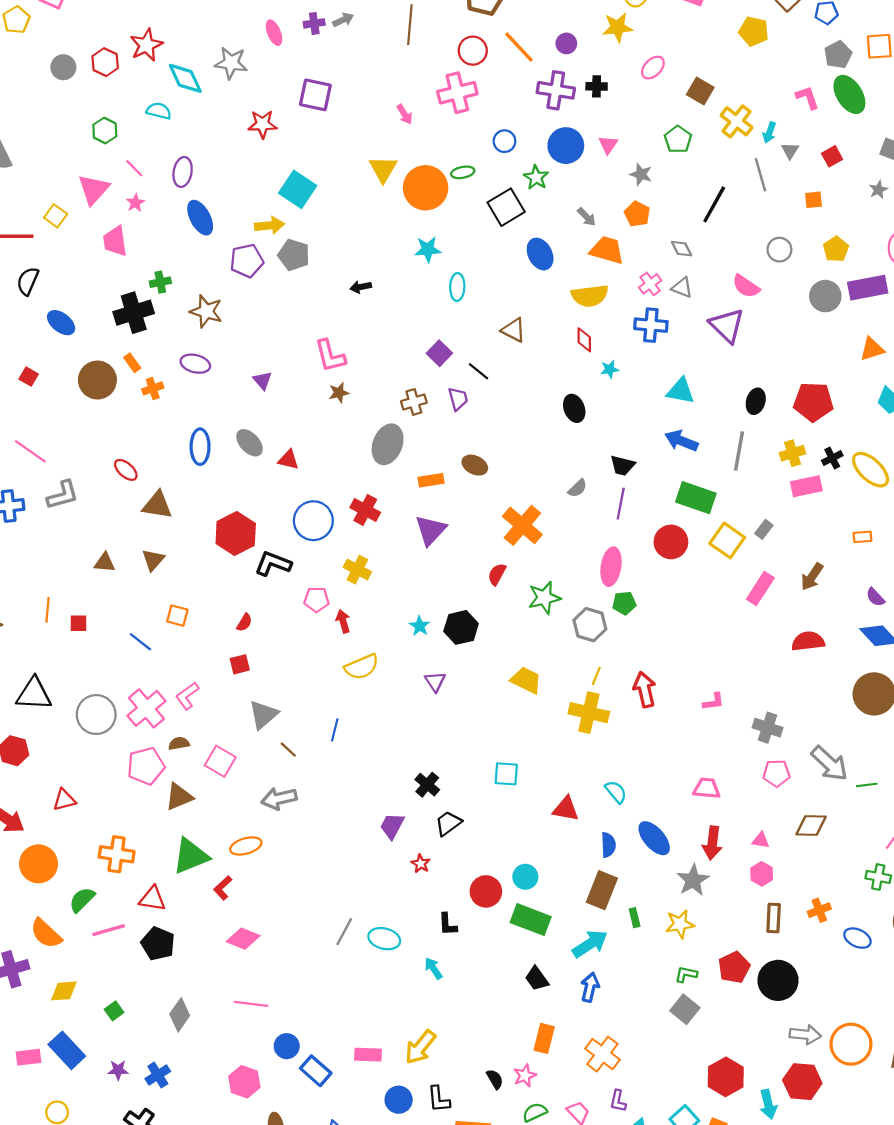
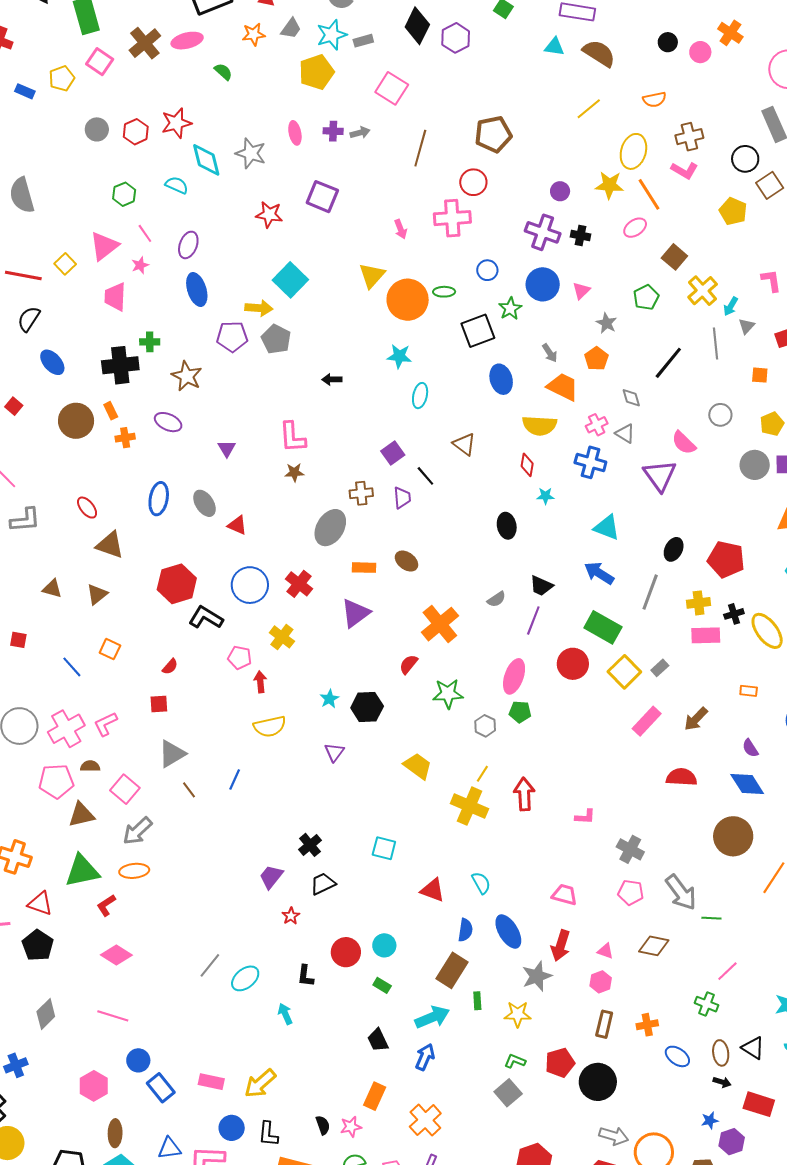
orange line: (519, 47) -> (649, 194), moved
gray hexagon: (590, 625) -> (485, 726), size x0.7
gray arrow: (279, 798) -> (138, 831), moved, turned -40
green rectangle: (531, 920) -> (382, 985), size x0.5
cyan ellipse: (384, 939) -> (245, 978), turned -64

